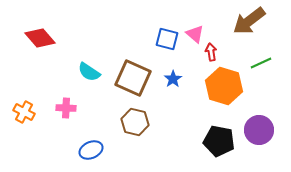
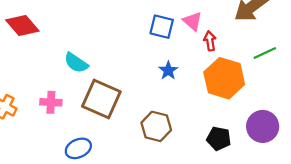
brown square: (133, 78) -> (101, 99), moved
brown hexagon: (135, 122) -> (156, 126), moved
black pentagon: (219, 141) -> (219, 139), size x0.7

